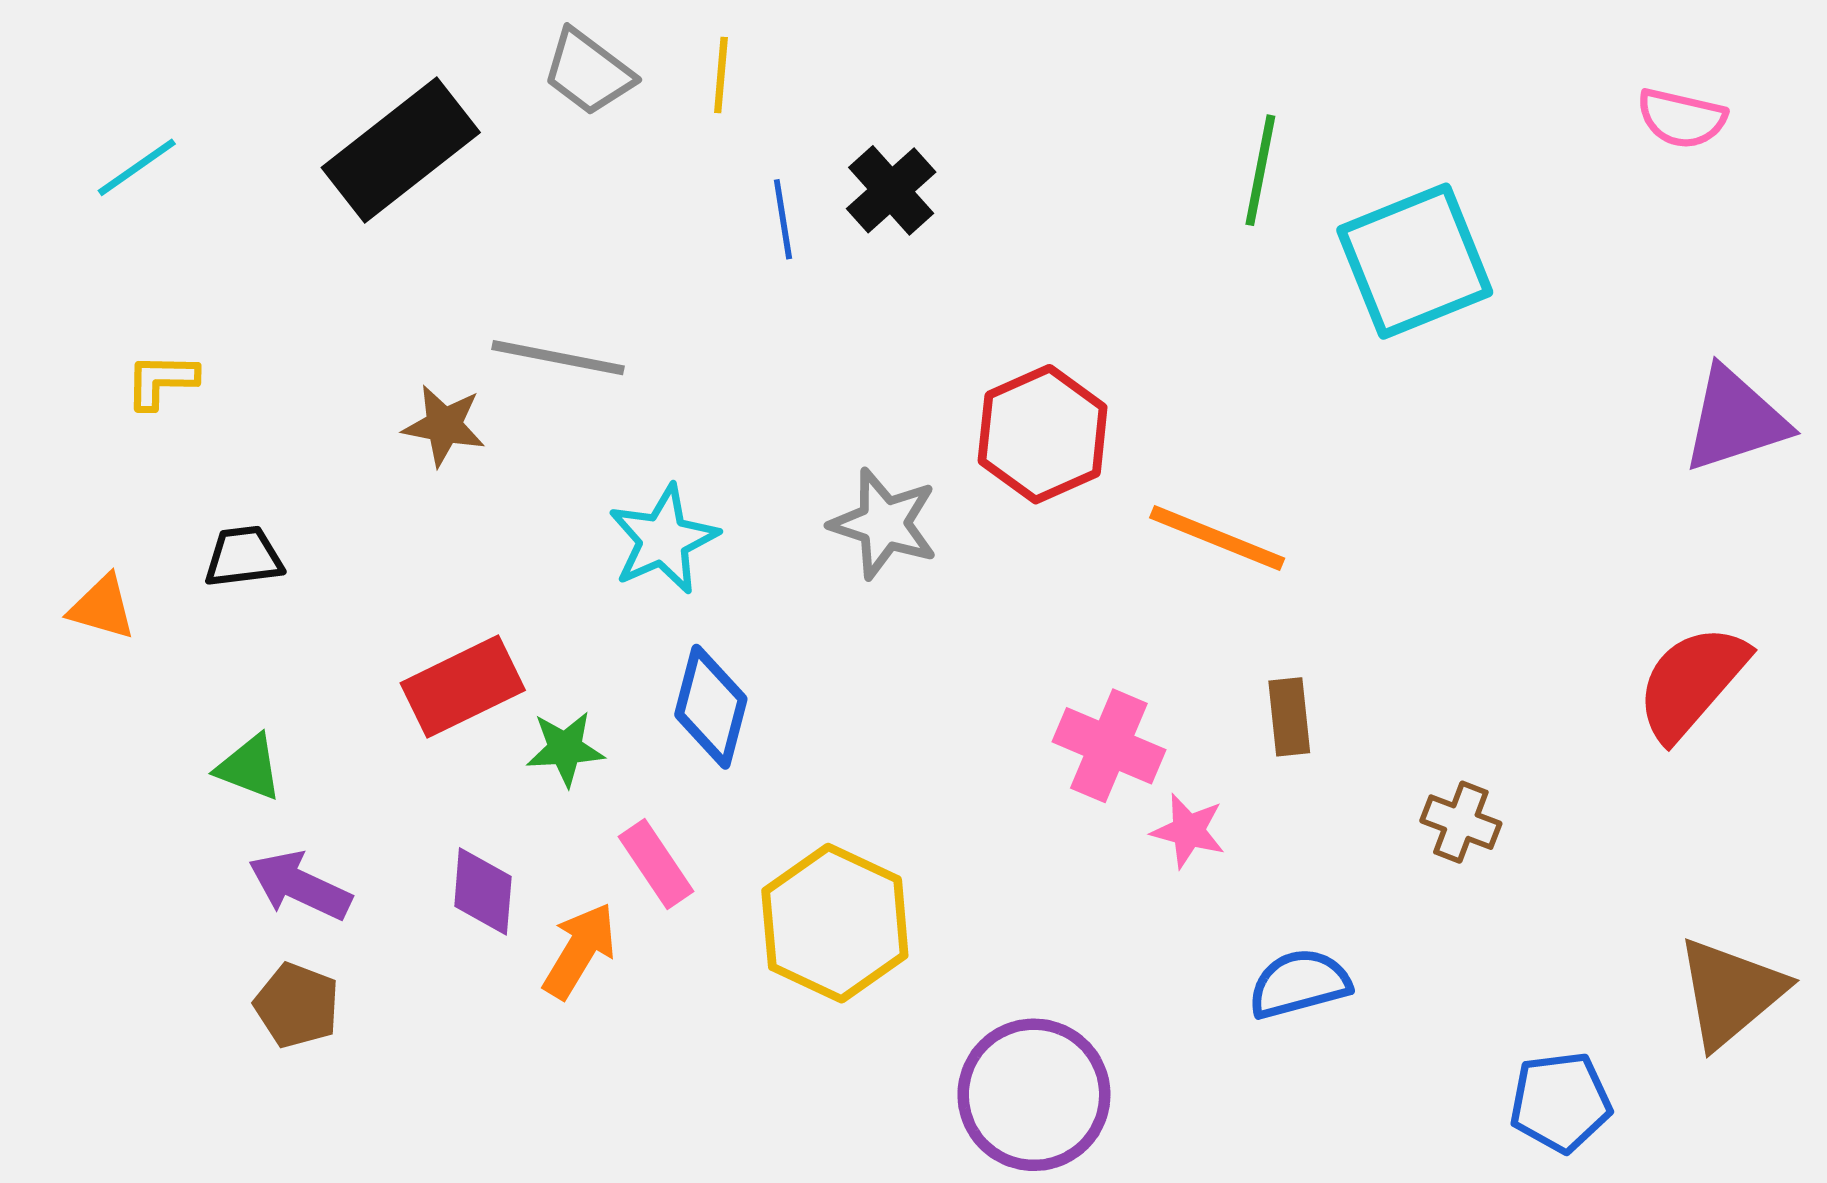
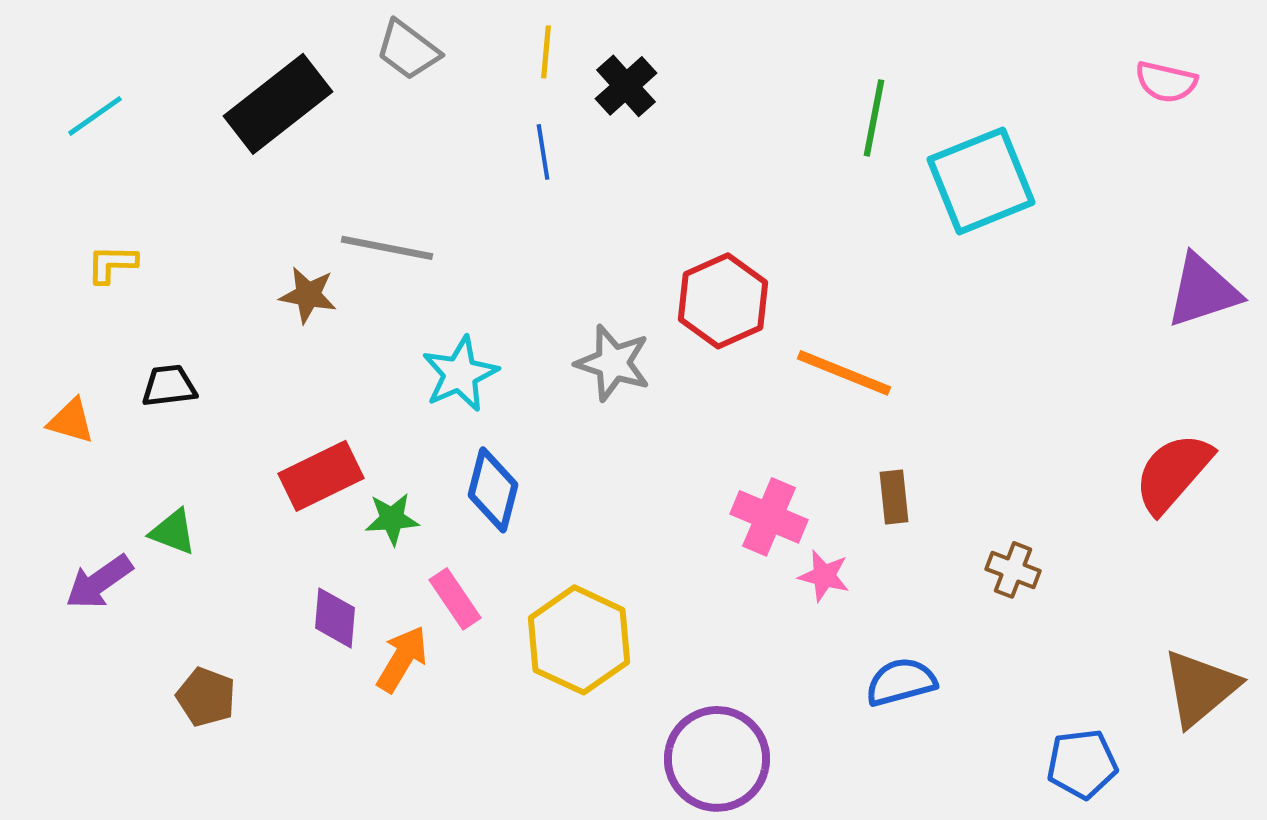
yellow line: (721, 75) -> (546, 52), moved
black cross: (891, 190) -> (626, 86), moved
purple arrow: (300, 886) -> (99, 582), moved, turned -60

